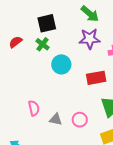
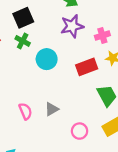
gray triangle: (56, 119) -> (52, 109), moved, turned -32
pink circle: (80, 120) -> (80, 131), moved

